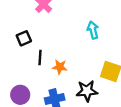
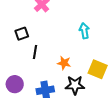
orange star: (60, 67) -> (64, 63), moved

